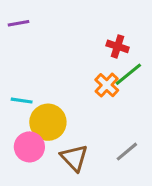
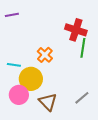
red cross: (118, 46) -> (76, 30), size x1.5
green line: (128, 74) -> (83, 48), turned -42
orange cross: (107, 85) -> (45, 55), moved

